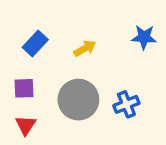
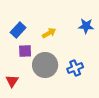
purple square: (24, 88) -> (25, 51), moved

